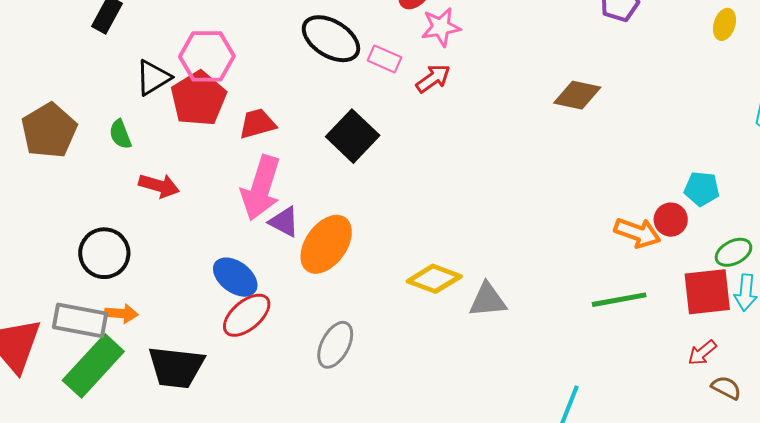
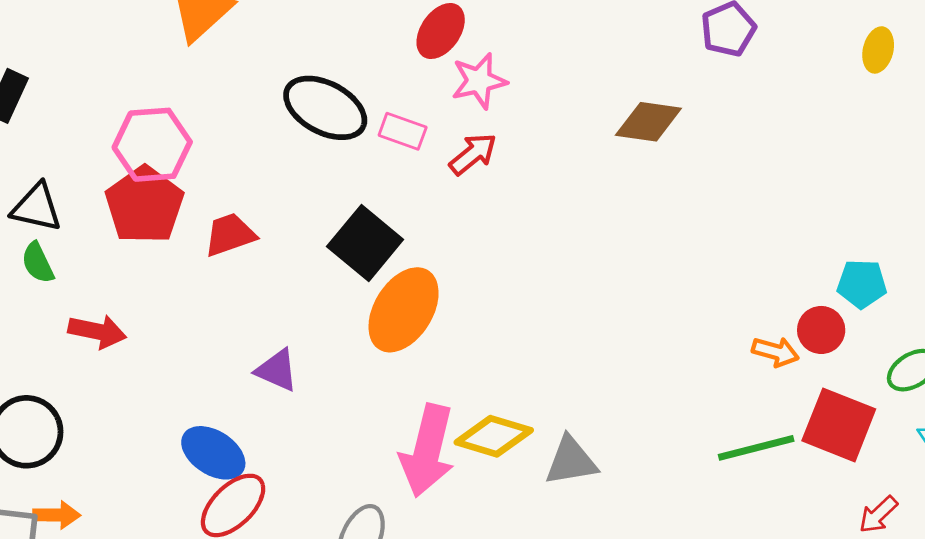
black triangle: (153, 78) -> (37, 207), moved, turned 48
brown diamond: (577, 95) -> (648, 122), moved
pink arrow: (261, 188) -> (427, 451), moved
orange arrow: (637, 233) -> (775, 352), size x0.7
orange ellipse: (326, 244) -> (404, 310), moved
red square: (707, 292) -> (839, 425), moved, turned 32

